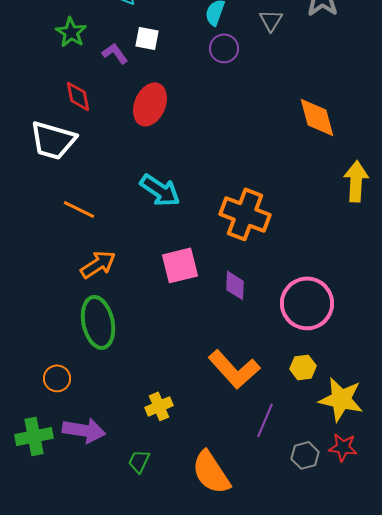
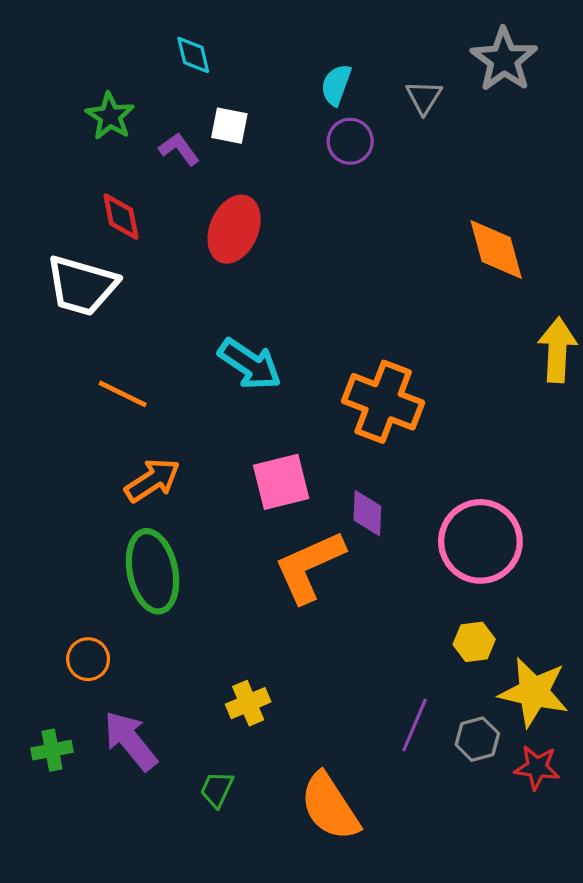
orange L-shape: (234, 369) -> (309, 567), moved, turned 108
purple arrow: (84, 430) -> (130, 741), turned -138
green cross: (34, 436) -> (52, 750), size x0.7
gray hexagon: (305, 455) -> (477, 739), moved

